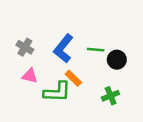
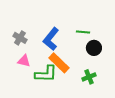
green line: (96, 50) -> (83, 32), moved
orange rectangle: (73, 78) -> (59, 63), size x1.5

